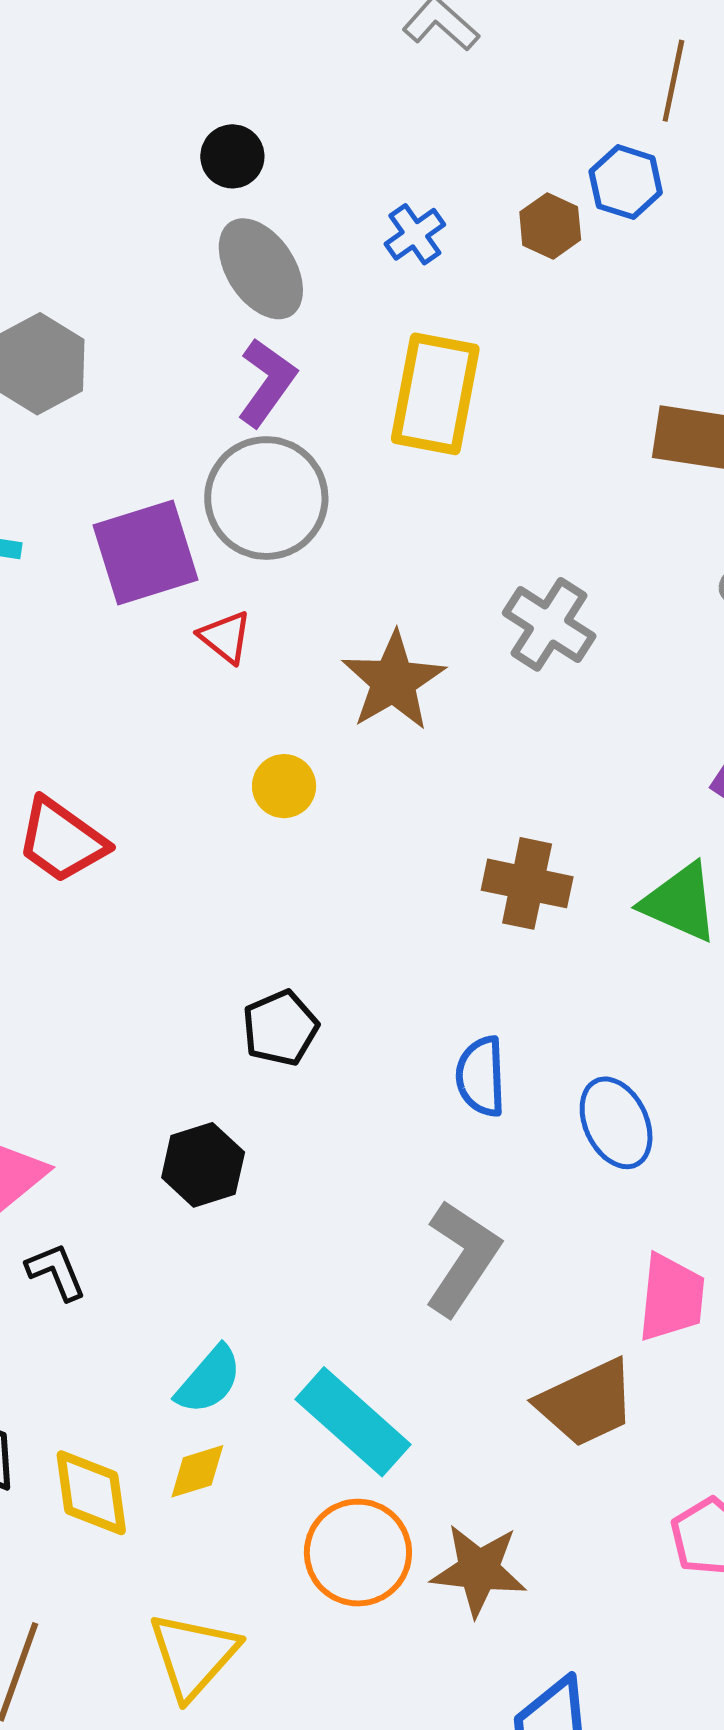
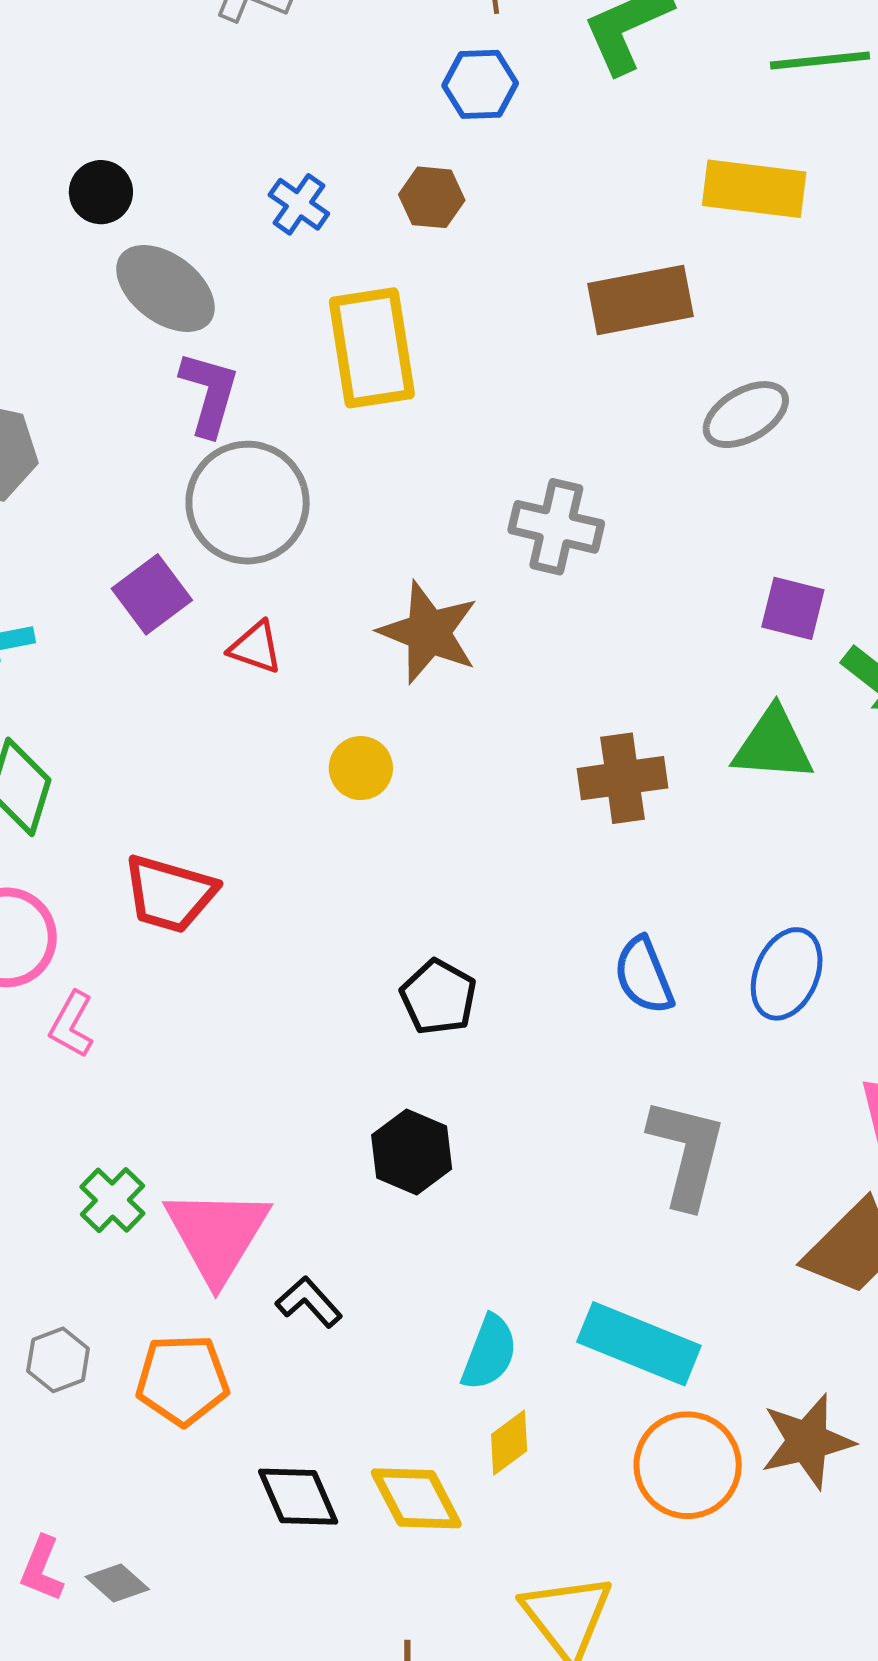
brown hexagon: (550, 226) -> (432, 197), moved
purple square: (145, 552) -> (152, 594), size x0.7
blue ellipse: (616, 1123) -> (787, 974), turned 68

